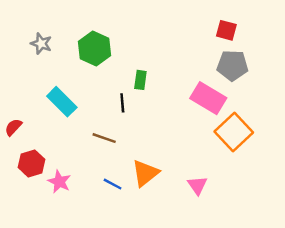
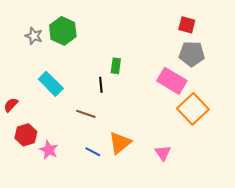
green hexagon: (94, 48) -> (63, 31), moved

